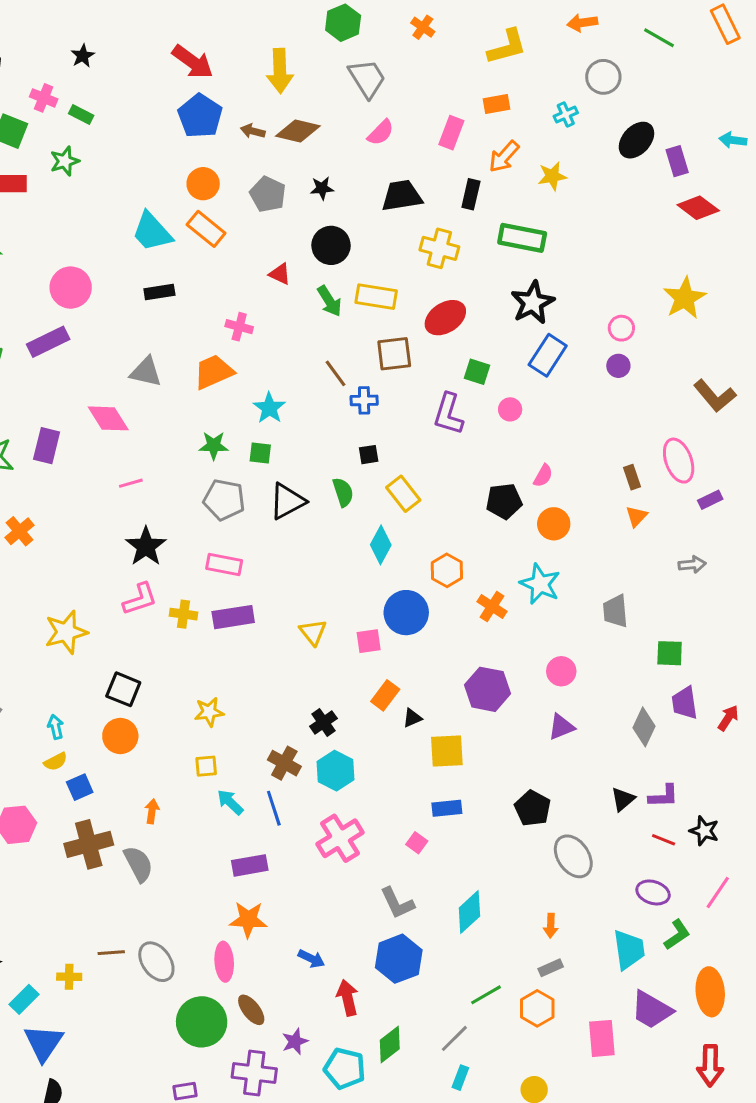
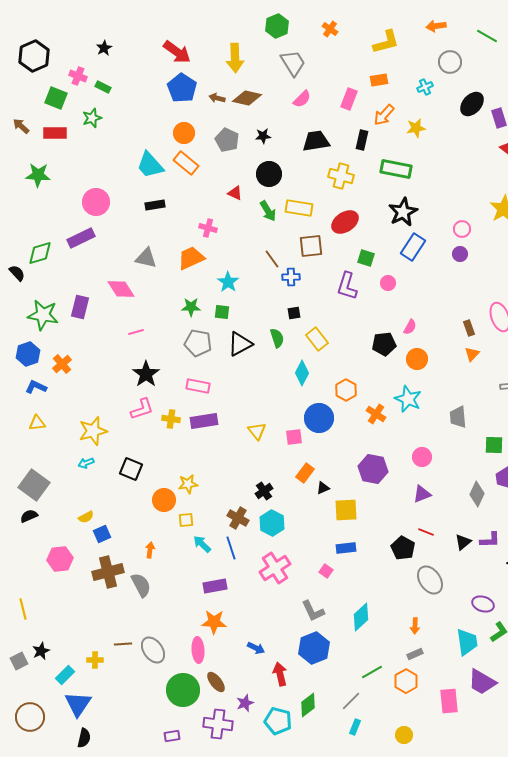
cyan arrow: (56, 727) -> (86, 463), moved, turned -98
orange circle: (120, 736) -> (164, 500), moved
red line: (664, 840) -> (426, 532), moved

